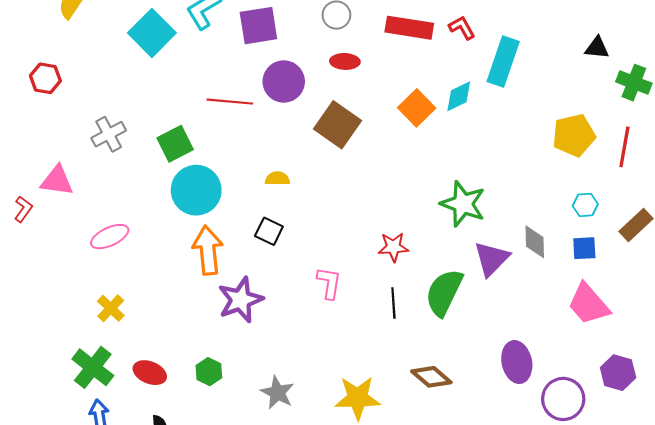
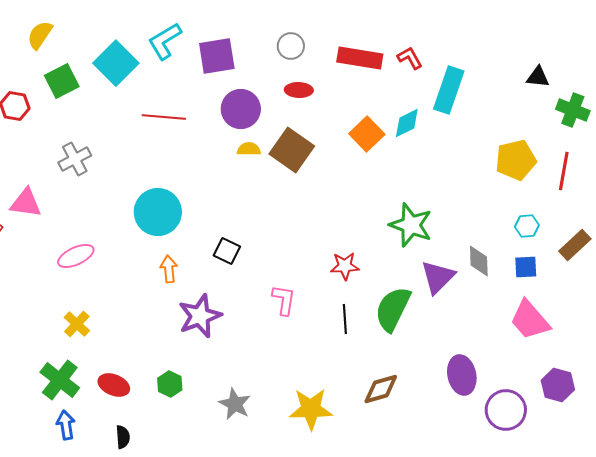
red line: (230, 102) -> (164, 117), moved
green square: (175, 144) -> (62, 81), moved
yellow semicircle: (277, 179) -> (249, 149), moved
orange arrow: (208, 250) -> (169, 269), size x0.6
brown diamond: (431, 377) -> (381, 389), turned -57

